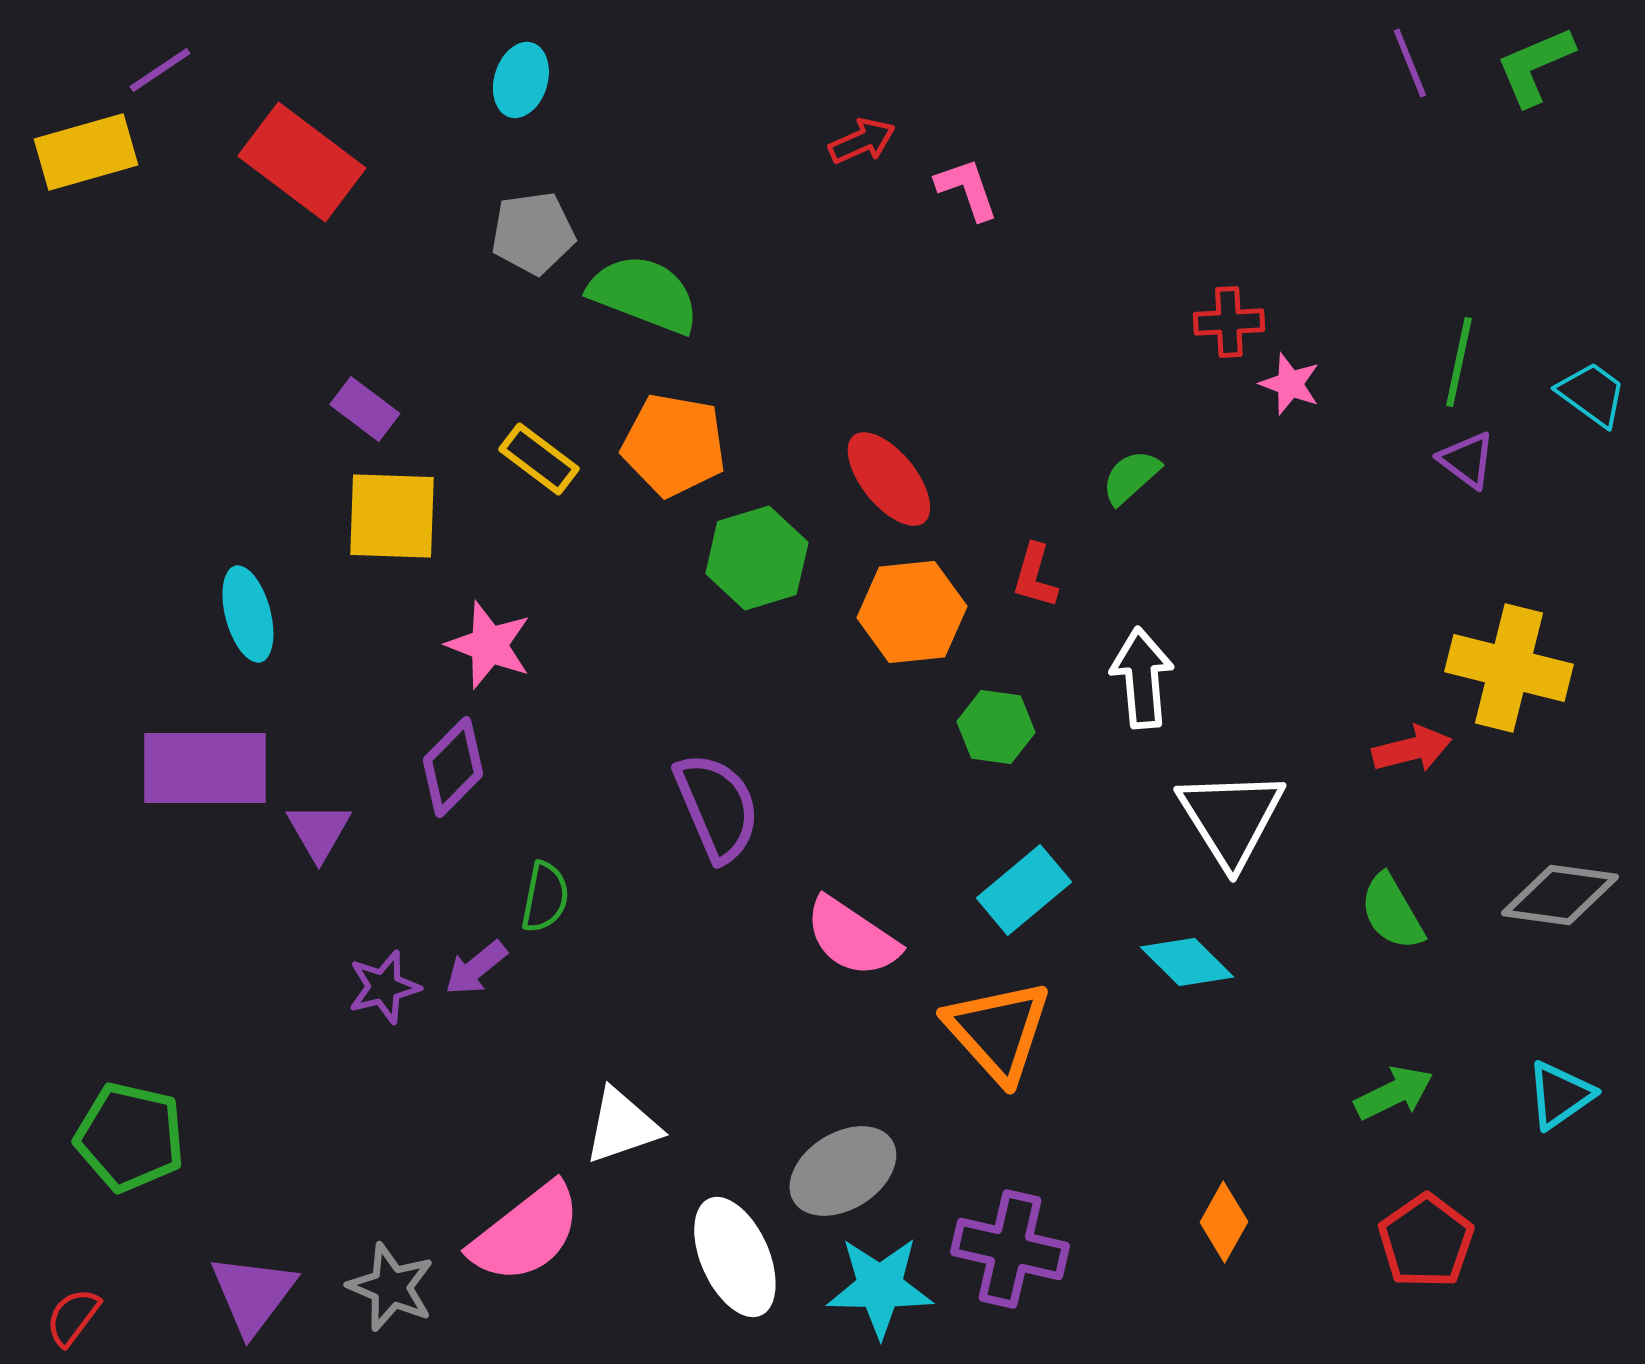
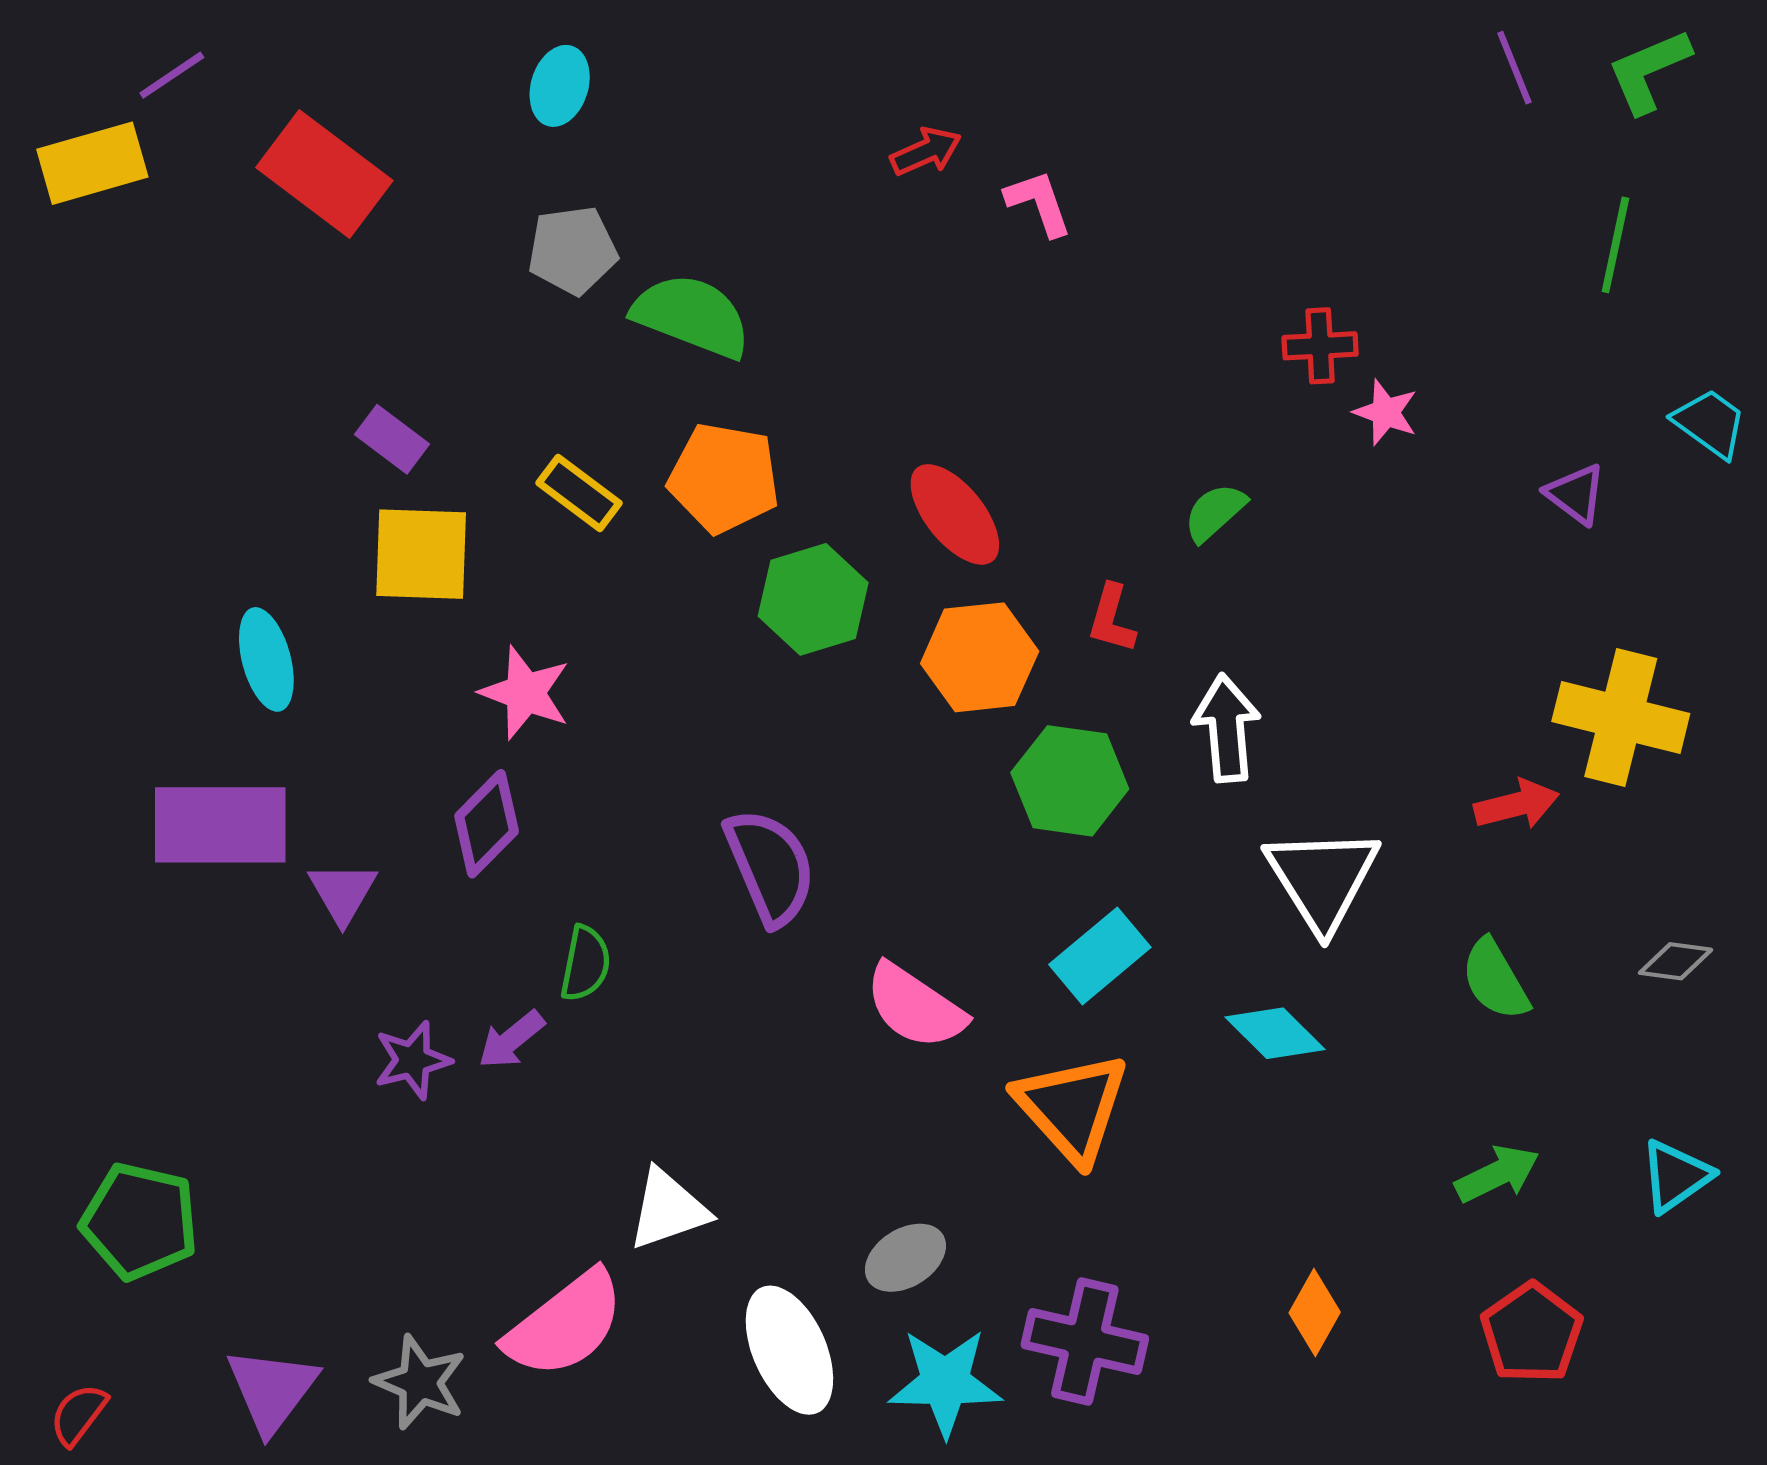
green line: (1459, 362) -> (1615, 245), moved
green hexagon: (996, 727) -> (1070, 781), size x1.4
gray diamond: (1560, 895) -> (1676, 961), size x0.6
gray ellipse: (843, 1171) -> (905, 1258), size x0.7

